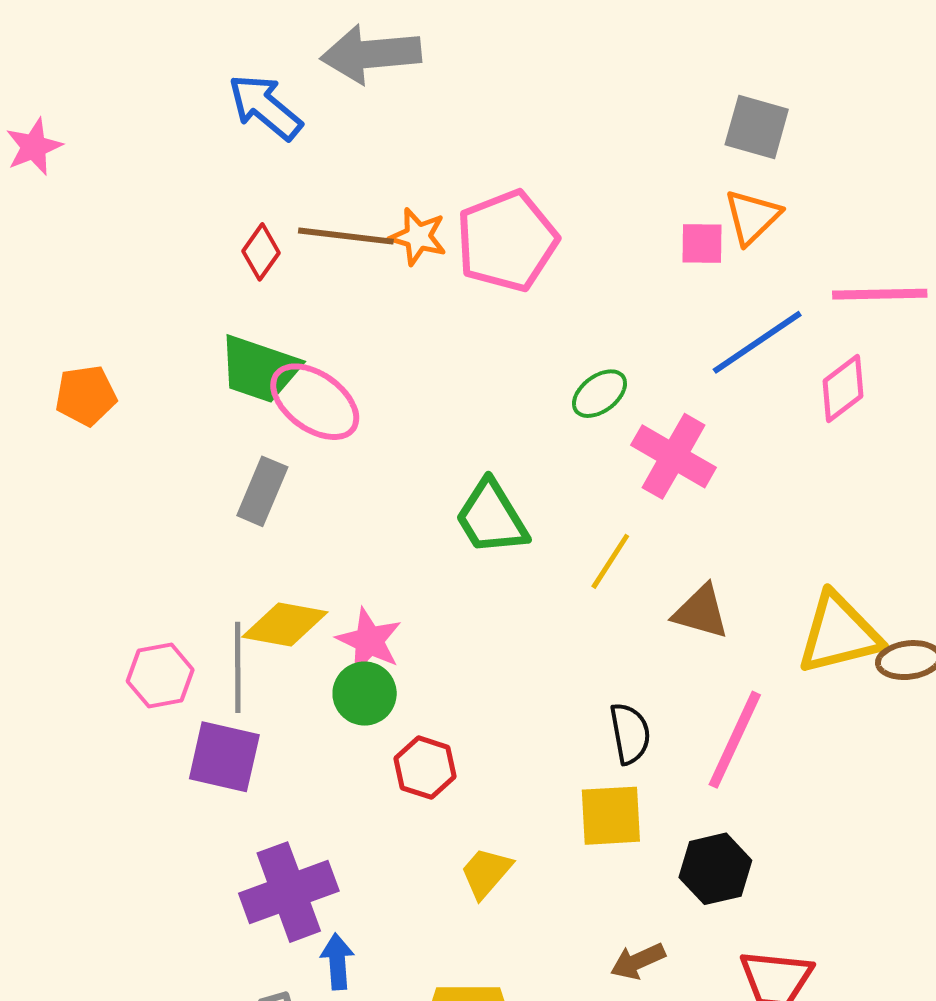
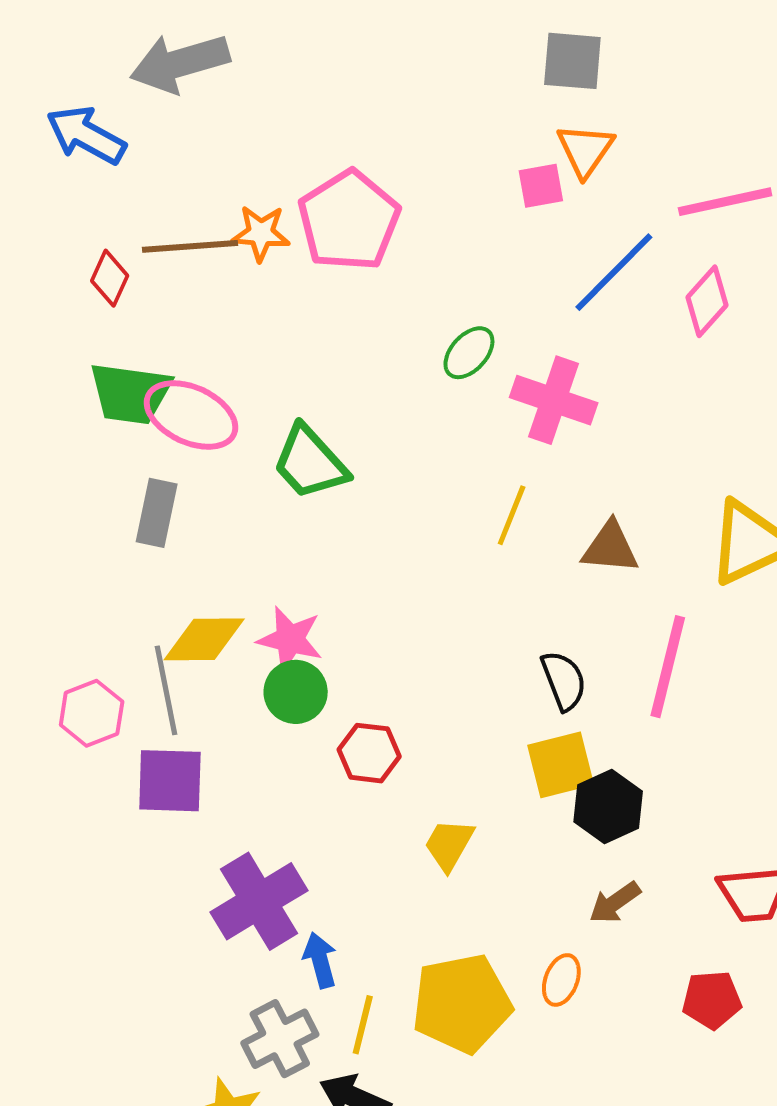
green trapezoid: (491, 517) -> (310, 463), moved
black hexagon: (715, 869) -> (608, 807), moved

